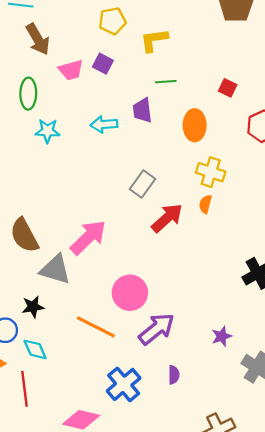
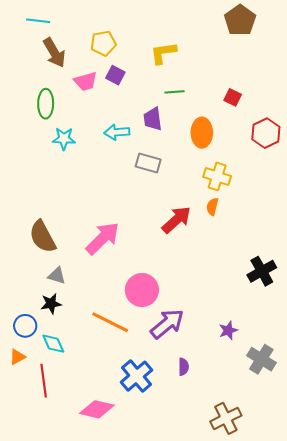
yellow pentagon: (112, 21) -> (103, 43), moved
gray rectangle: (142, 184) -> (148, 163), moved, turned 70
gray triangle: (55, 269) -> (57, 276), moved, size x0.6

